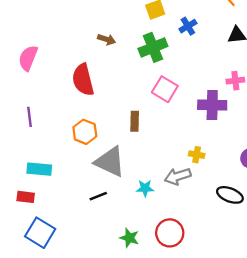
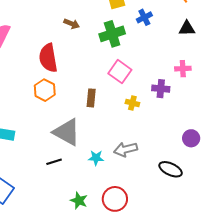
purple cross: (212, 105) -> (161, 89), size x0.7
orange hexagon: (85, 132) -> (45, 90), moved
yellow cross: (197, 155) -> (132, 103), moved

